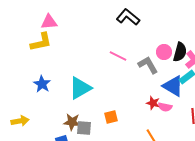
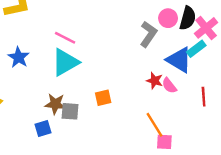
pink line: (118, 56) -> (65, 38), moved
gray L-shape: (148, 65) -> (148, 34), turned 65
pink semicircle: (165, 107) -> (169, 86), turned 40

